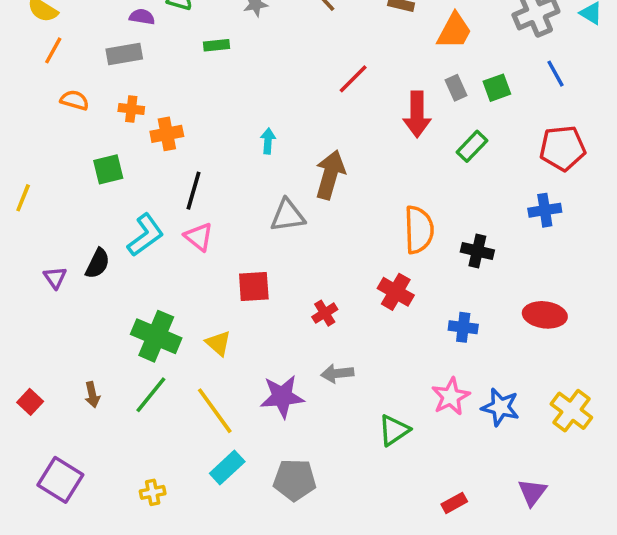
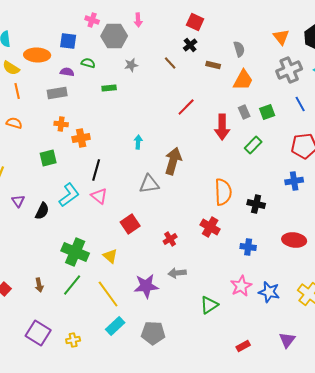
orange line: (53, 50) -> (17, 91), turned -42
orange semicircle: (75, 100) -> (14, 123), moved
purple triangle: (55, 278) -> (18, 201), moved
red square: (254, 286) -> (130, 224), turned -30
purple square: (60, 480) -> (38, 333), moved

